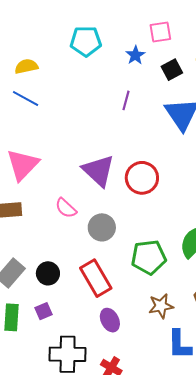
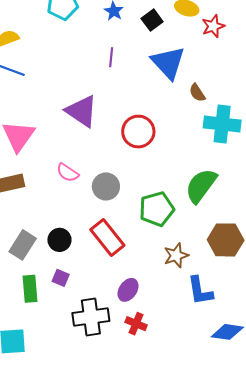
purple triangle: (98, 171) -> (82, 111), moved
purple square: (43, 311) -> (61, 278), turned -36
purple ellipse: (110, 320) -> (128, 290), moved, turned 70

